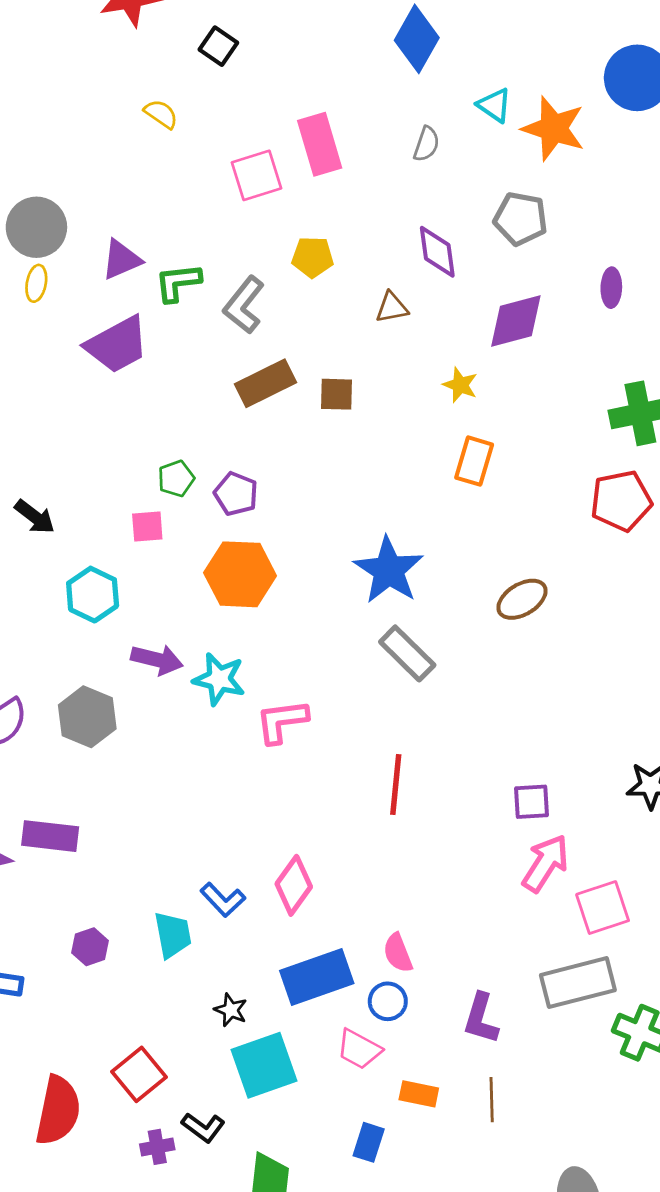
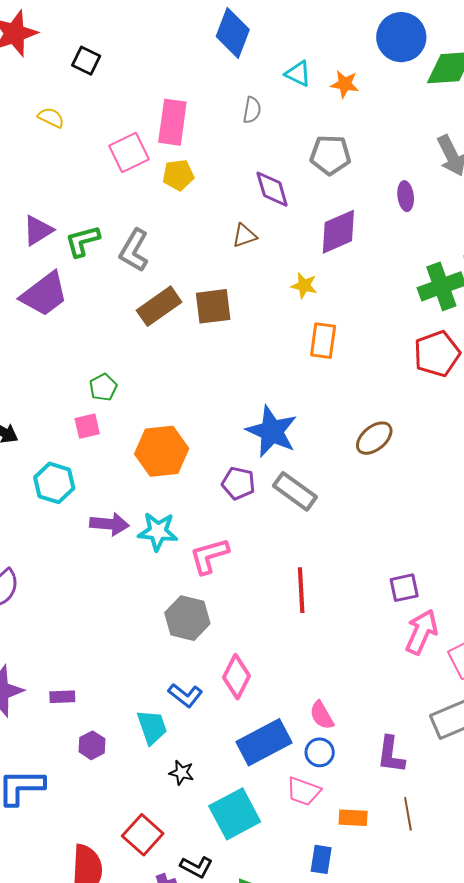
orange star: (553, 128) -> (345, 84), size x0.6
pink rectangle: (320, 144) -> (172, 122), turned 33
yellow pentagon: (313, 257) -> (178, 175), moved
brown square: (337, 394) -> (213, 306), size x1.4
purple pentagon: (236, 494) -> (238, 483), moved
gray hexagon: (87, 717) -> (187, 618), moved
purple rectangle: (50, 836) -> (62, 697), moved, size x0.6
black star: (231, 1010) -> (181, 773), moved

